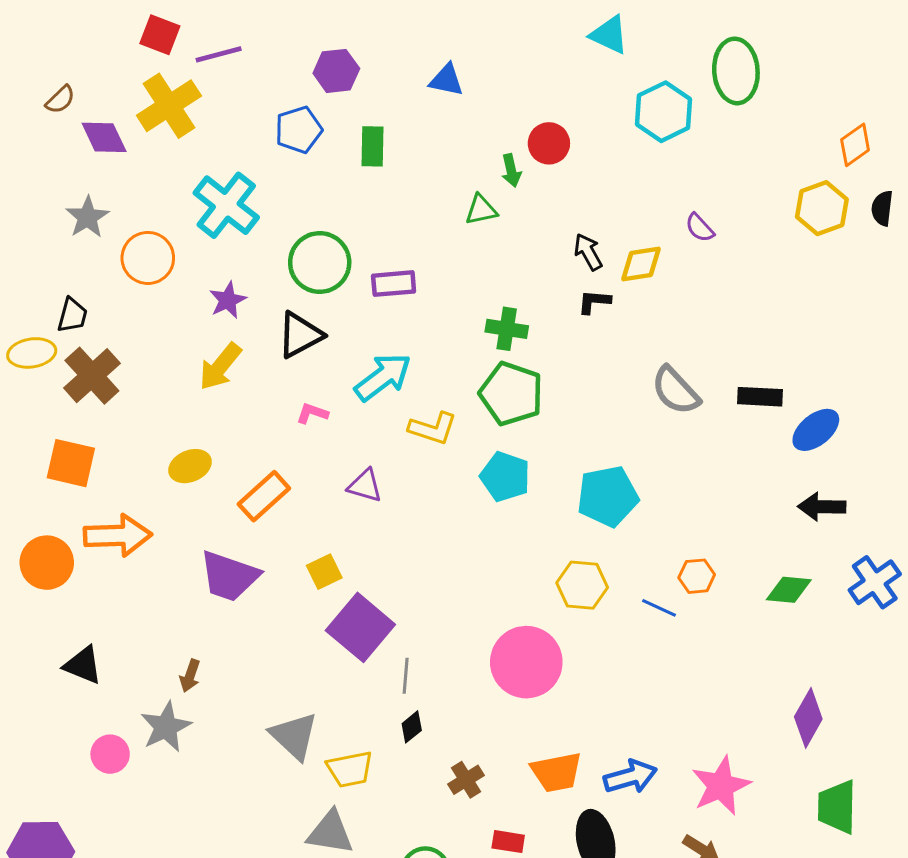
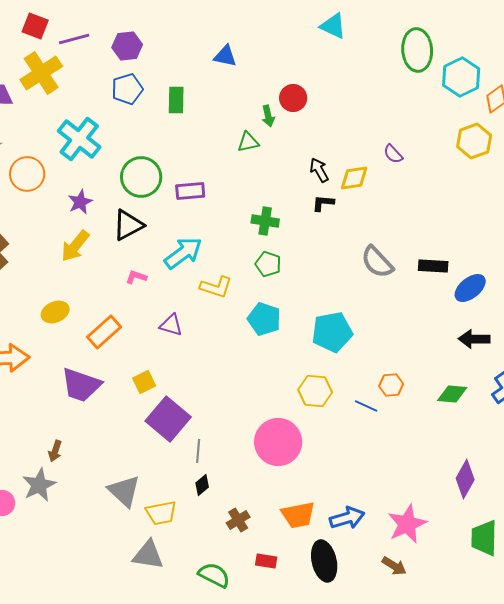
purple hexagon: (336, 71) -> (127, 46), moved
cyan hexagon: (664, 112) -> (461, 77), moved
green pentagon: (511, 394) -> (268, 264), size x0.6

